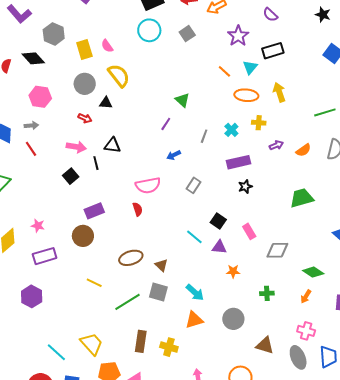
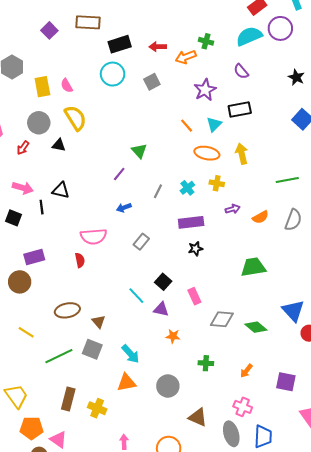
red arrow: (85, 118) -> (23, 148), moved, turned 96
black square: (71, 176) -> (14, 218), turned -35
green diamond: (313, 272) -> (256, 327), moved

